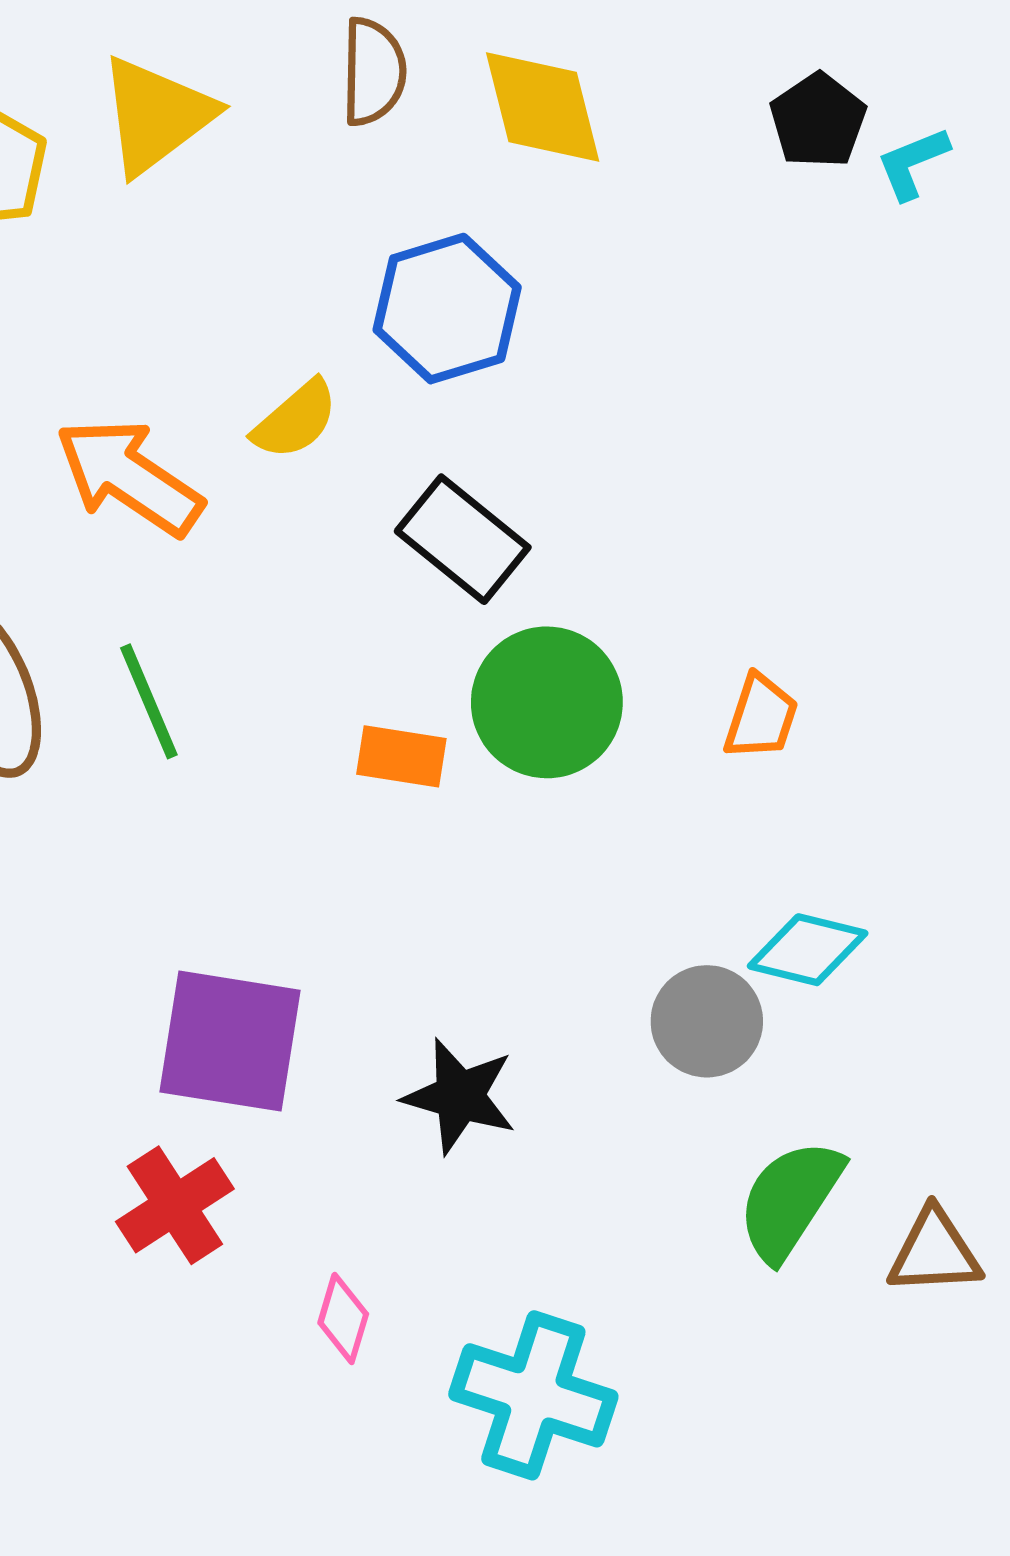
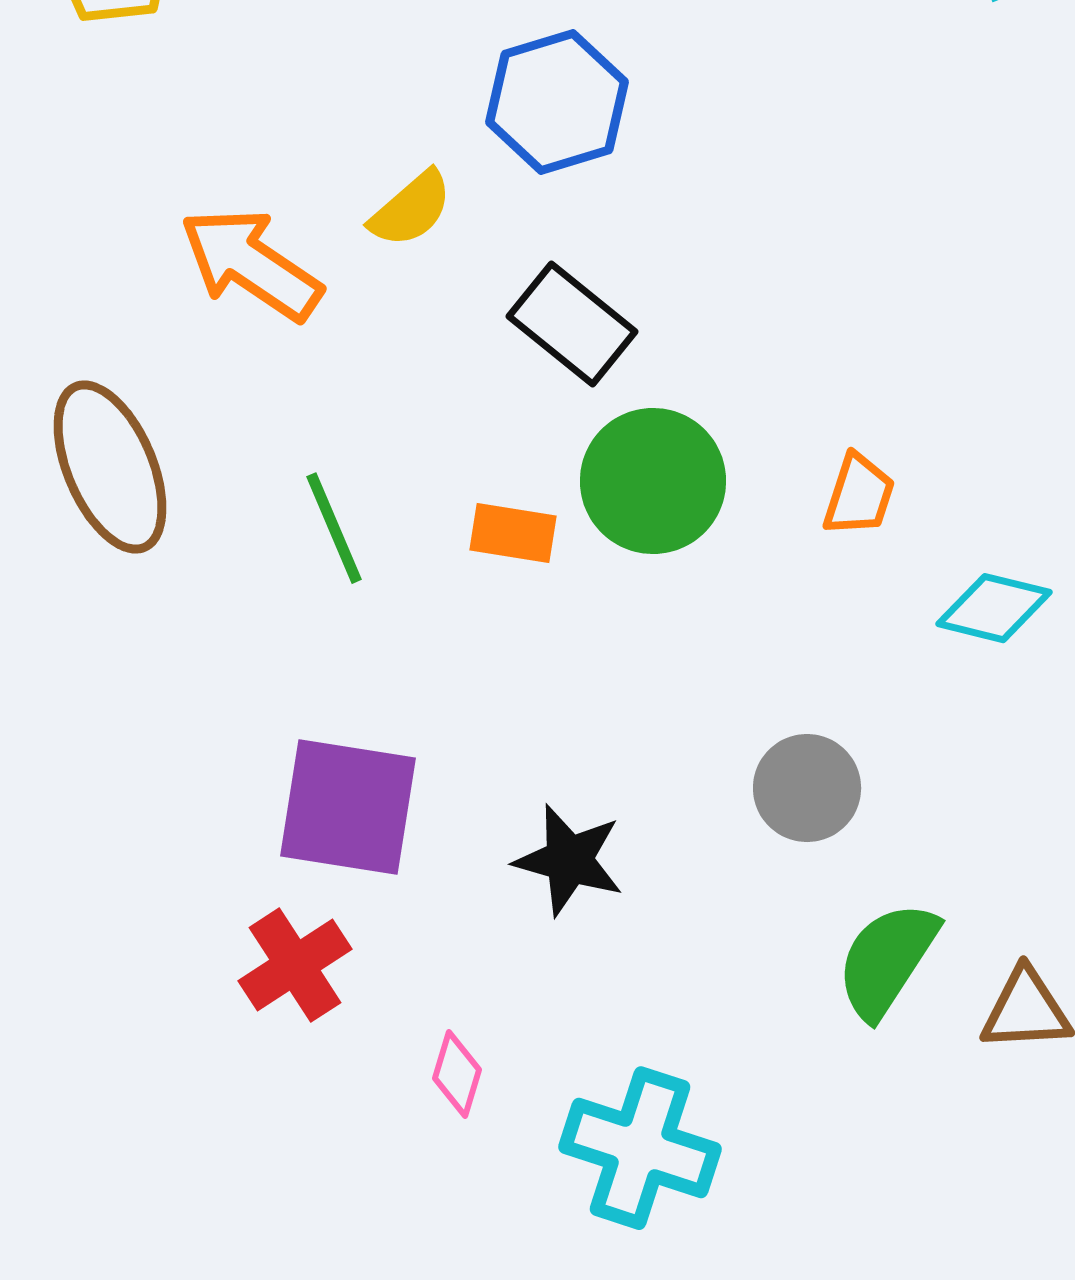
green line: (149, 701) -> (334, 528), moved
cyan diamond: (808, 950) -> (994, 608), moved

